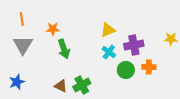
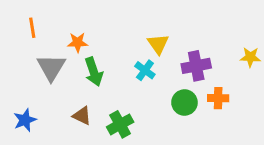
yellow triangle: (108, 30) -> (158, 44), turned -42
gray triangle: (23, 45) -> (51, 67), moved
cyan cross: (109, 52) -> (145, 70), moved
brown triangle: (61, 86) -> (82, 116), moved

